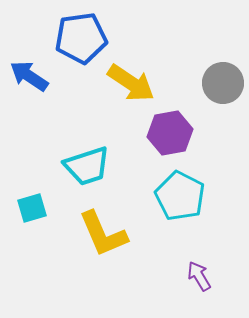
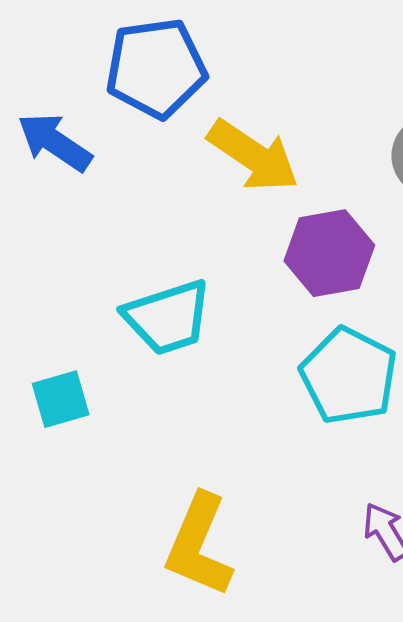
yellow L-shape: (103, 234) -> (199, 545), moved, turned 46

